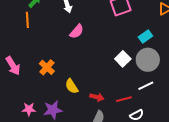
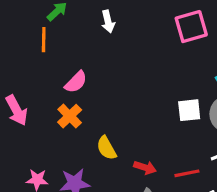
pink semicircle: (77, 31) -> (76, 82), moved
white square: (123, 59) -> (189, 110), turned 35

